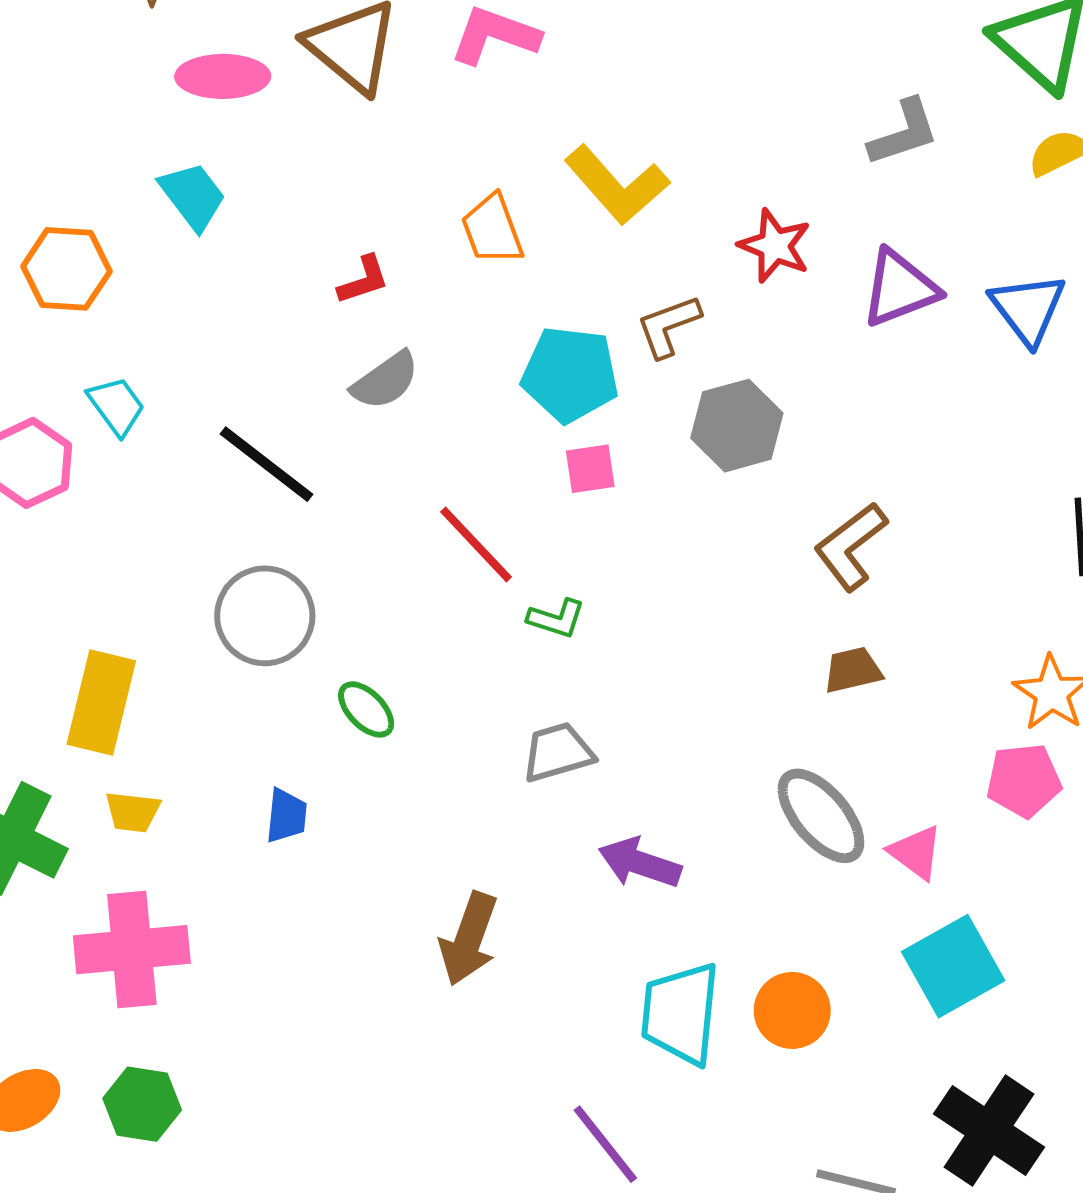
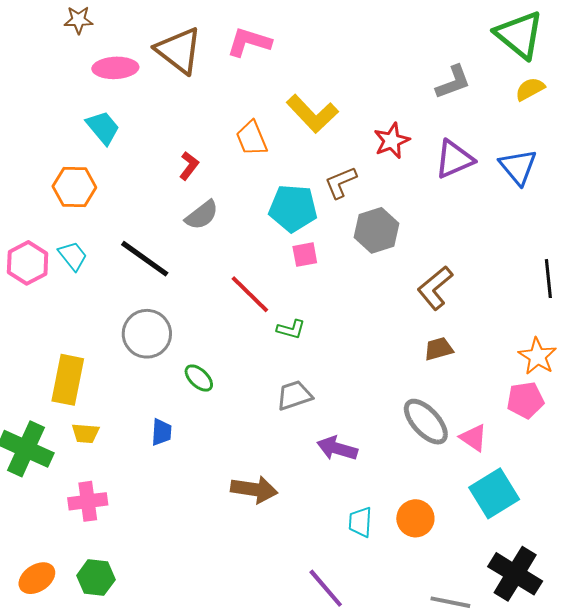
red star: (775, 246) -> (392, 141), turned 30
orange hexagon: (66, 269) -> (74, 187), moved
red L-shape: (363, 280) -> (189, 166), turned -32
cyan trapezoid: (116, 406) -> (73, 256), moved
brown arrow: (469, 939) -> (254, 489), turned -99
pink cross: (132, 950) -> (88, 501), size x0.7
cyan trapezoid: (681, 1013) -> (360, 522), size x0.6

